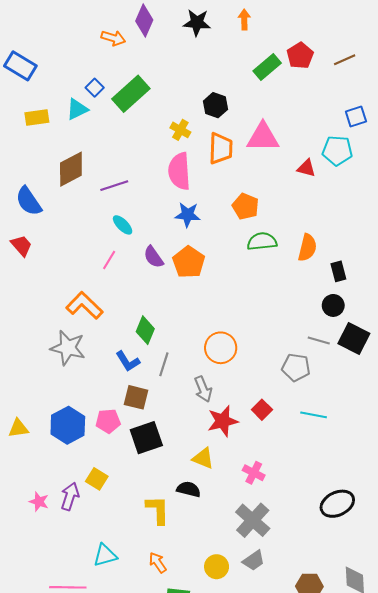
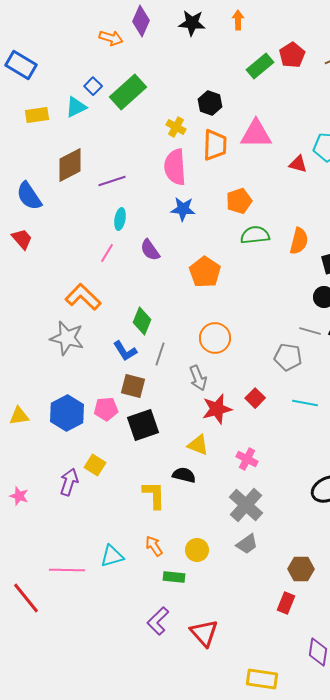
orange pentagon: (245, 206) -> (239, 201), turned 30
cyan ellipse: (123, 225) -> (120, 219), turned 55
orange pentagon: (189, 262) -> (205, 272), moved
pink star: (39, 502) -> (19, 496), moved
cyan triangle: (105, 555) -> (112, 556), moved
yellow circle: (217, 567) -> (197, 550), moved

